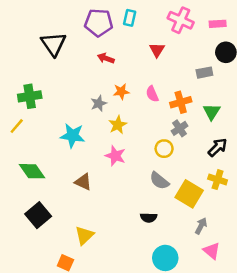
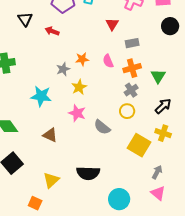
black triangle: (53, 44) -> (25, 19), size x0.7
red arrow: (106, 58) -> (52, 31), moved
gray rectangle: (204, 73) -> (132, 43), moved
yellow circle: (164, 149) -> (127, 111), moved
gray semicircle: (159, 181) -> (102, 127), moved
black semicircle: (149, 218) -> (88, 173), moved, size x1.6
gray arrow: (201, 226) -> (157, 172), moved

